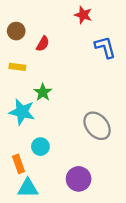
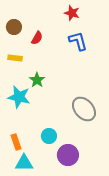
blue L-shape: (105, 47) -> (78, 41), moved
cyan circle: (40, 147) -> (49, 136), moved

